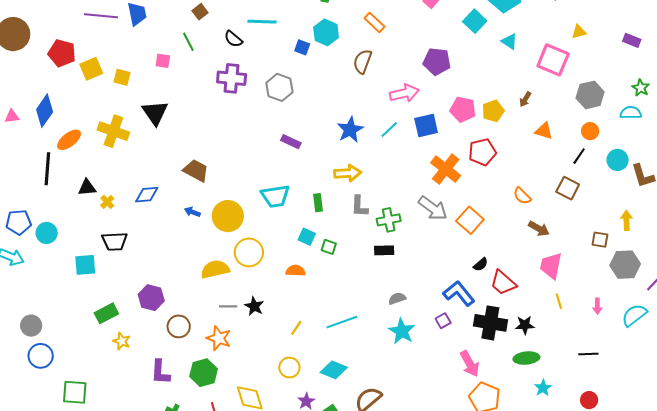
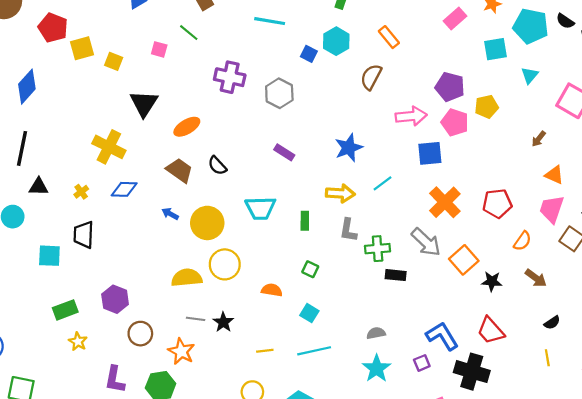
cyan square: (475, 21) -> (495, 49), turned 30
black semicircle: (233, 39) -> (217, 166), moved
cyan triangle: (509, 41) -> (530, 75), turned 30
green line: (188, 42) -> (189, 33), turned -30
pink pentagon: (463, 109) -> (455, 122), moved
yellow pentagon: (493, 111) -> (487, 107), moved
cyan line: (389, 130) -> (382, 183), moved
yellow cross: (113, 131) -> (109, 147), moved
orange ellipse: (69, 140) -> (187, 127), moved
red pentagon: (482, 152) -> (497, 203), moved
black triangle: (87, 187) -> (39, 187), moved
orange semicircle: (522, 196) -> (522, 241), turned -108
cyan square: (307, 237) -> (309, 313), moved
black trapezoid: (114, 241) -> (84, 235), turned 88
black rectangle: (384, 250) -> (396, 275), moved
black semicircle: (481, 265) -> (552, 323), moved
pink trapezoid: (551, 266) -> (552, 209), moved
black star: (525, 325) -> (492, 281), moved
yellow line: (296, 328) -> (265, 351), turned 42

